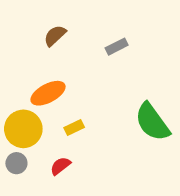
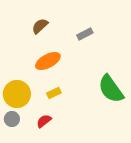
orange ellipse: (48, 93) -> (48, 61), moved

